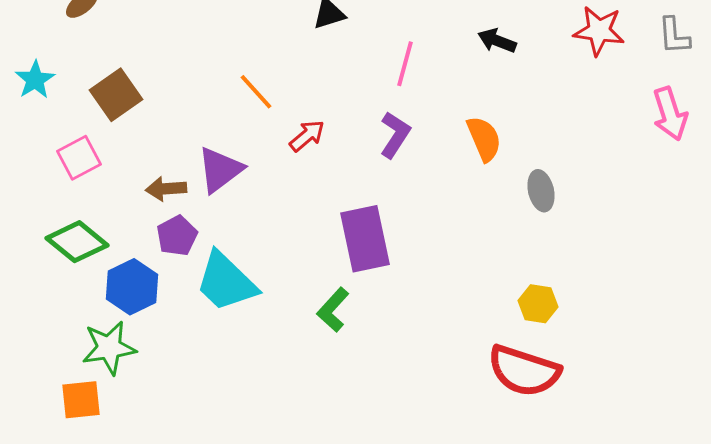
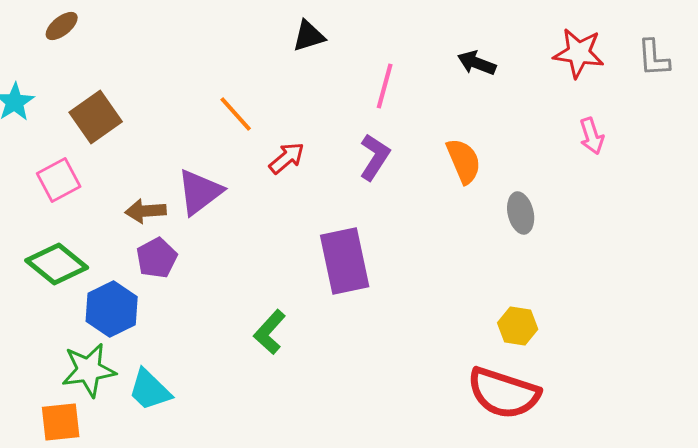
pink arrow: (670, 114) -> (592, 136), moved, size x0.7
cyan trapezoid: (226, 282) -> (150, 390), moved, size x0.7
green L-shape: (333, 310) -> (270, 332), moved

